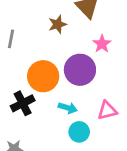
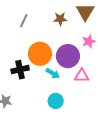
cyan arrow: (68, 108) -> (53, 73), moved
pink triangle: (107, 110) -> (82, 76), moved

